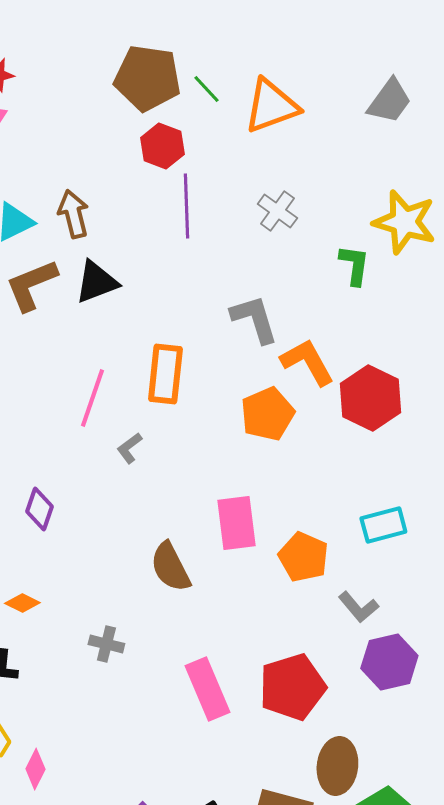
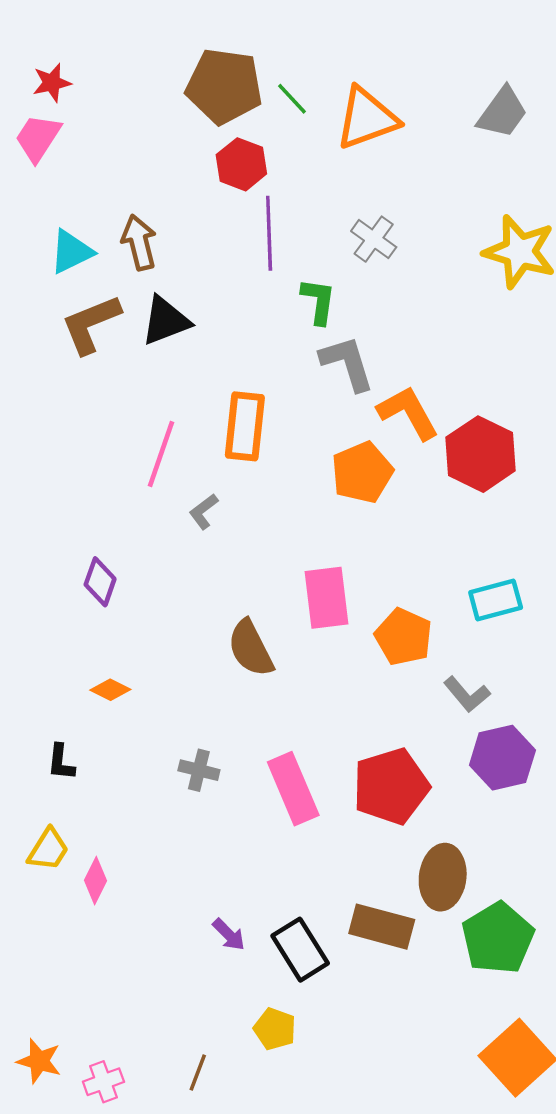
green L-shape: (354, 265) -> (318, 301), moved
orange diamond: (22, 603) -> (110, 690), moved
gray cross: (106, 644) -> (199, 770), moved

